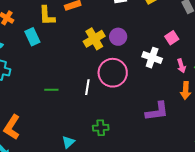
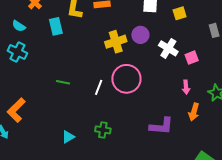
purple circle: (118, 37) -> (140, 35), moved
white cross: (152, 58) -> (168, 48), moved
pink arrow: (181, 66) -> (186, 87), moved

